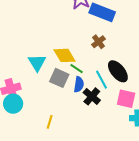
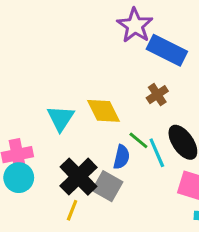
green line: (77, 69) -> (138, 140), moved
gray square: (59, 78) -> (107, 186), moved
black cross: (92, 96) -> (78, 177), moved, size x1.4

